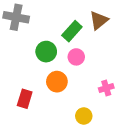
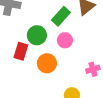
red rectangle: (25, 99) -> (21, 51), moved

